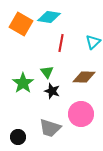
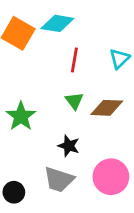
green triangle: (47, 72) -> (74, 101), moved
black star: (52, 91) -> (69, 146), moved
pink circle: (81, 114) -> (111, 177), moved

